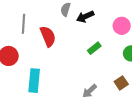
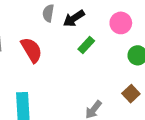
green rectangle: (94, 48) -> (86, 45), moved

